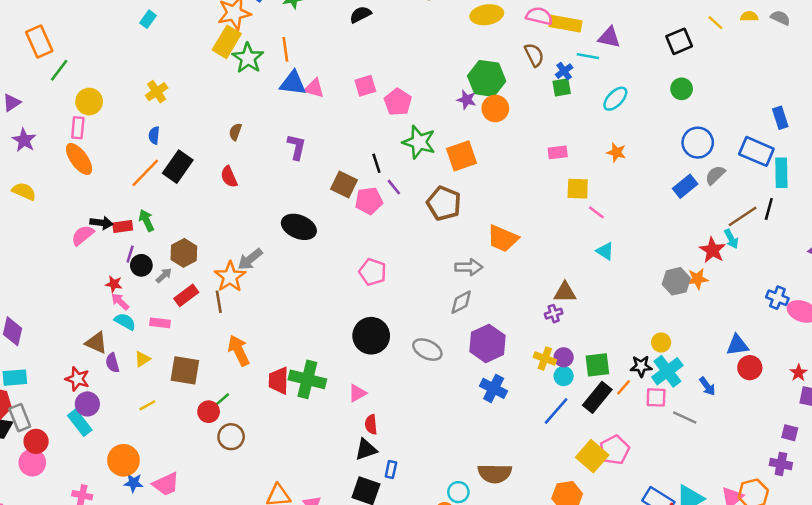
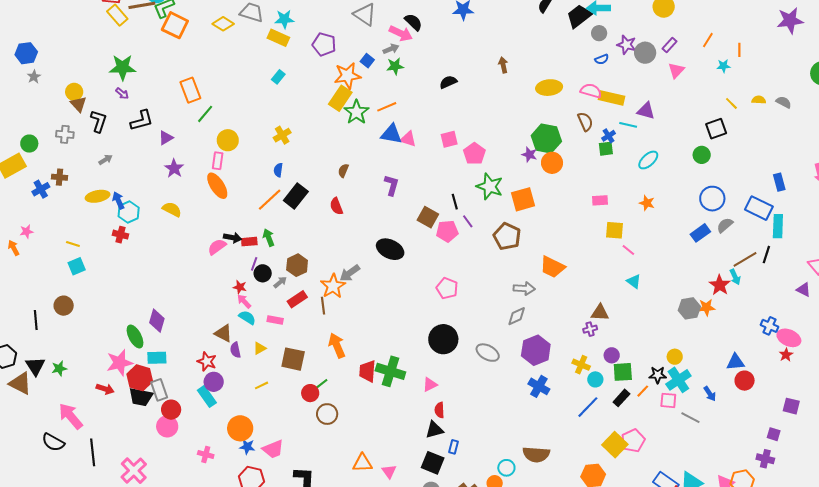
black square: (679, 41) -> (716, 129), moved
orange line: (285, 49) -> (387, 107), turned 72
purple circle: (564, 357) -> (612, 355), moved
red star: (799, 373) -> (786, 355), moved
black rectangle: (597, 397) -> (621, 398), size x0.7

